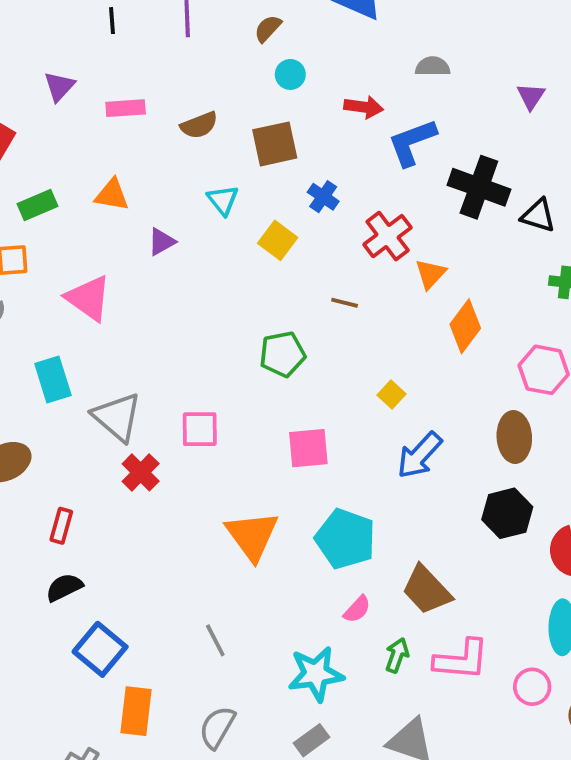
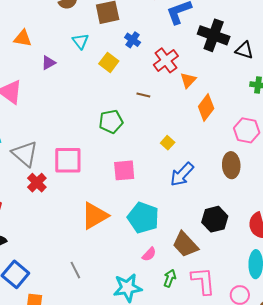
pink square: (200, 429) -> (68, 160), size x1.4
black hexagon: (507, 513) -> (215, 219), moved
orange triangle: (252, 536) -> (95, 216), turned 36
pink L-shape: (461, 660) -> (203, 281), turned -100

